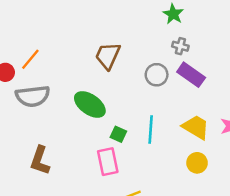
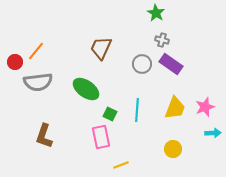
yellow trapezoid: (196, 127) -> (175, 108), turned 80
yellow circle: (197, 163) -> (173, 149), moved

